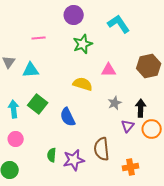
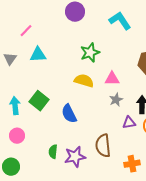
pink line: (39, 38) -> (26, 31), moved, turned -40
green star: (83, 44) -> (90, 53), moved
cyan triangle: (31, 70) -> (38, 55), moved
pink triangle: (109, 70) -> (112, 79), moved
purple triangle: (128, 126) -> (129, 123), turned 40

